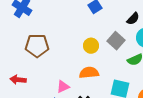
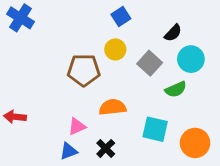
brown pentagon: (37, 46) -> (84, 70), moved
yellow circle: (91, 46) -> (115, 49), moved

